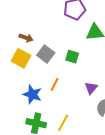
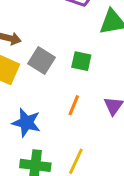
orange line: (55, 84) -> (74, 105), moved

